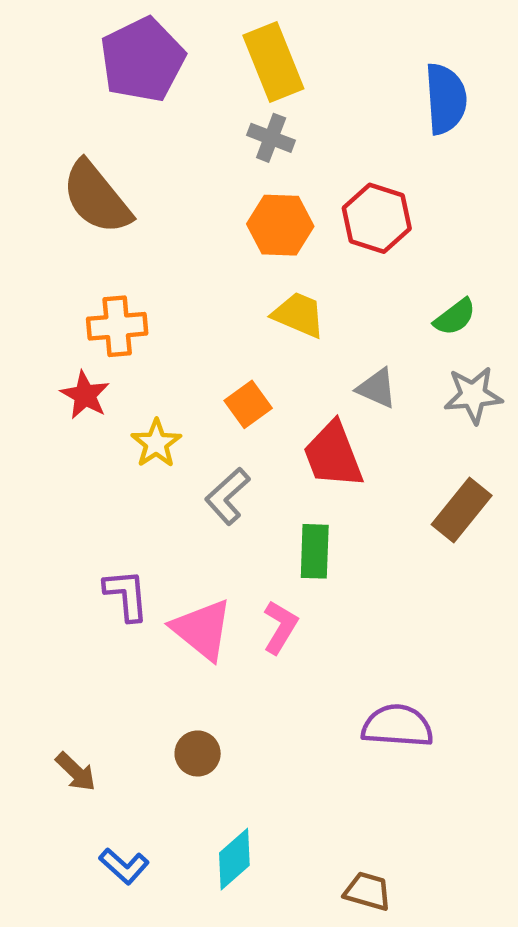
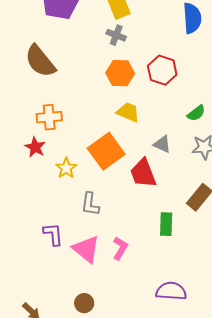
orange square: (248, 404) -> (106, 151), size x1.8
gray L-shape: (227, 496) -> (90, 204), moved, turned -40
green rectangle: (315, 551) -> (166, 224), moved

